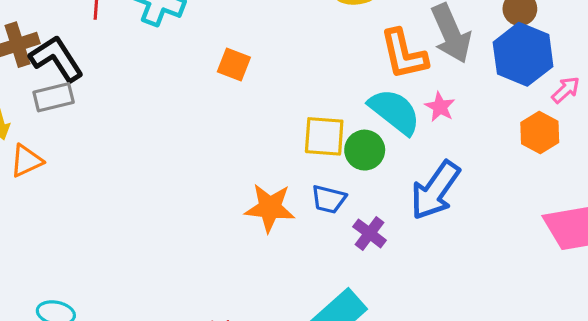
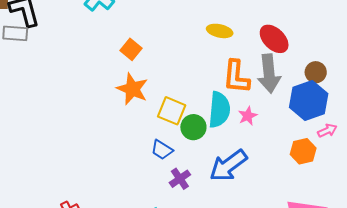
cyan semicircle: (395, 111) -> (219, 110), turned 39
orange star: (270, 208) -> (132, 89), moved

